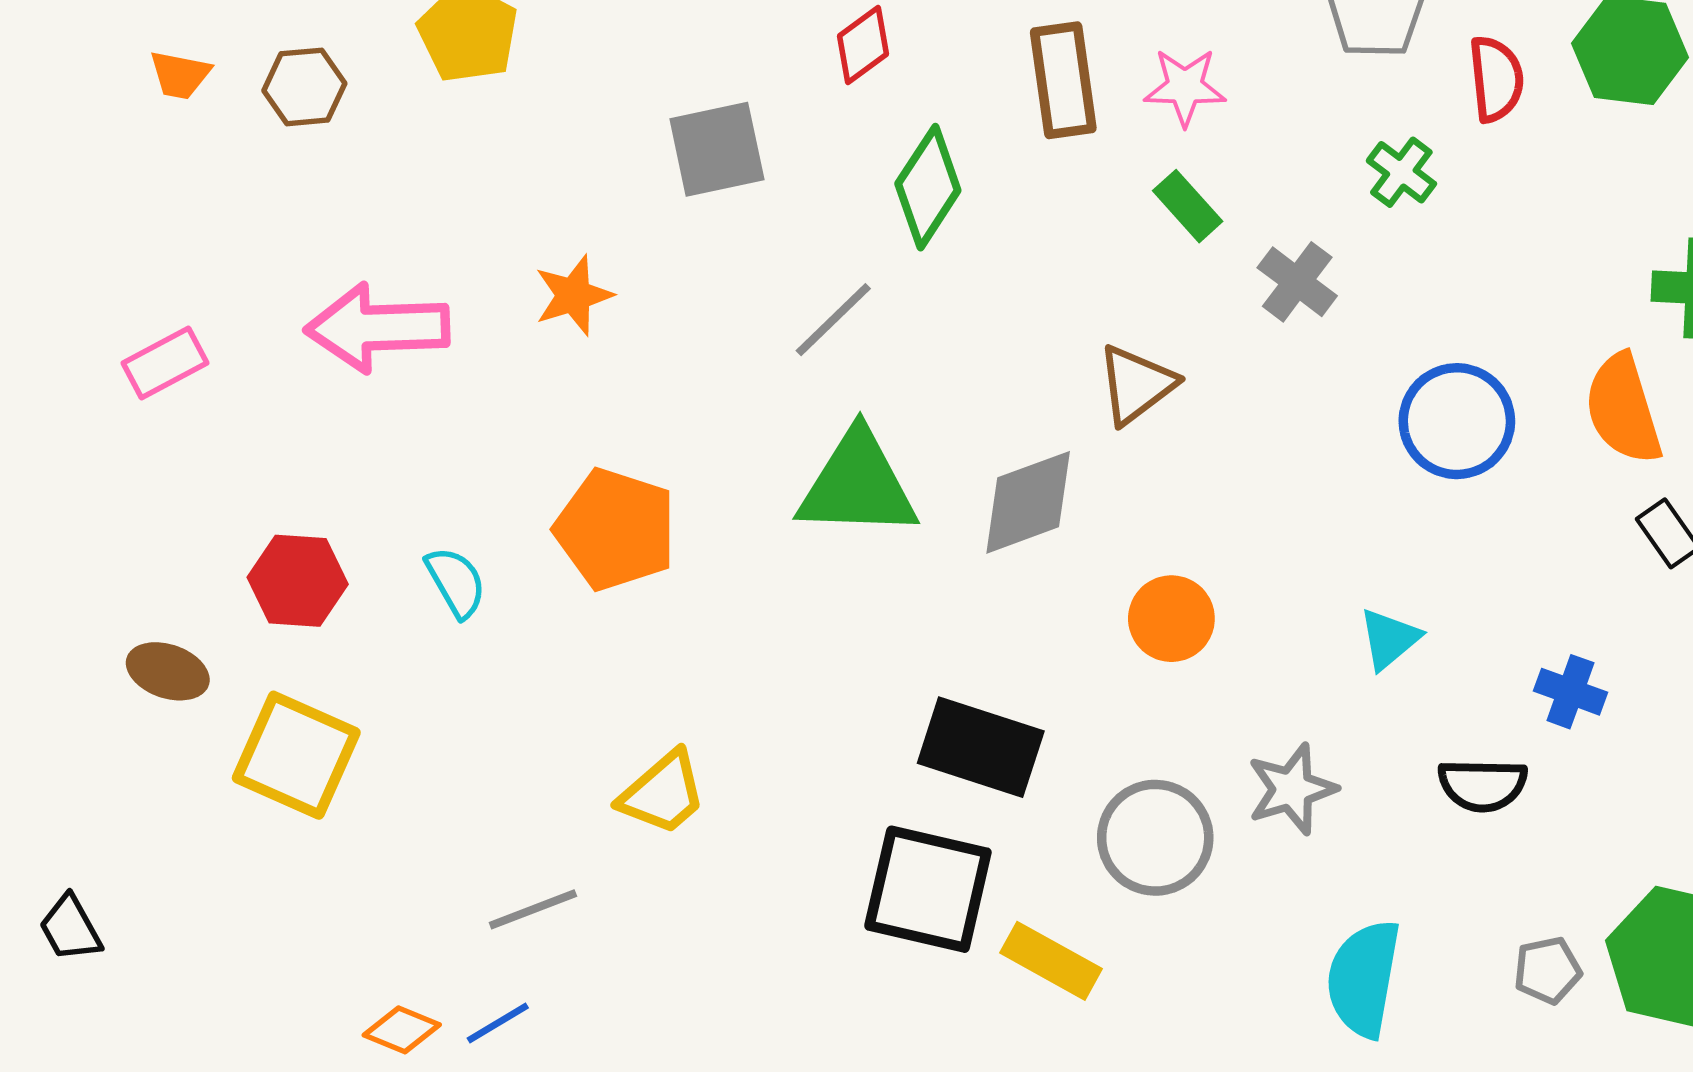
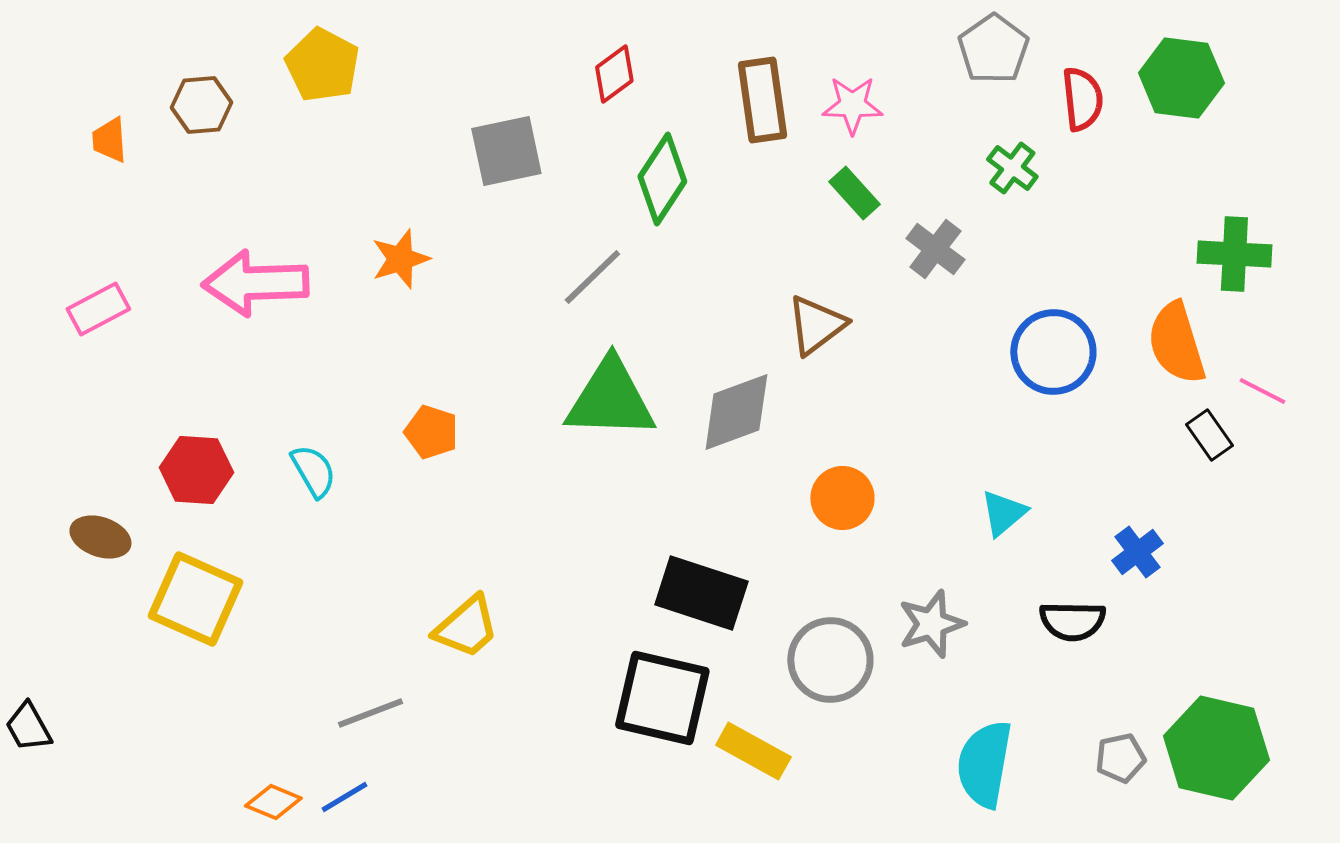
orange trapezoid: (180, 75) -> (109, 140), moved, turned 75
orange pentagon: (615, 529) -> (431, 432), size x0.6
blue cross: (1570, 692) -> (1137, 552), turned 33

